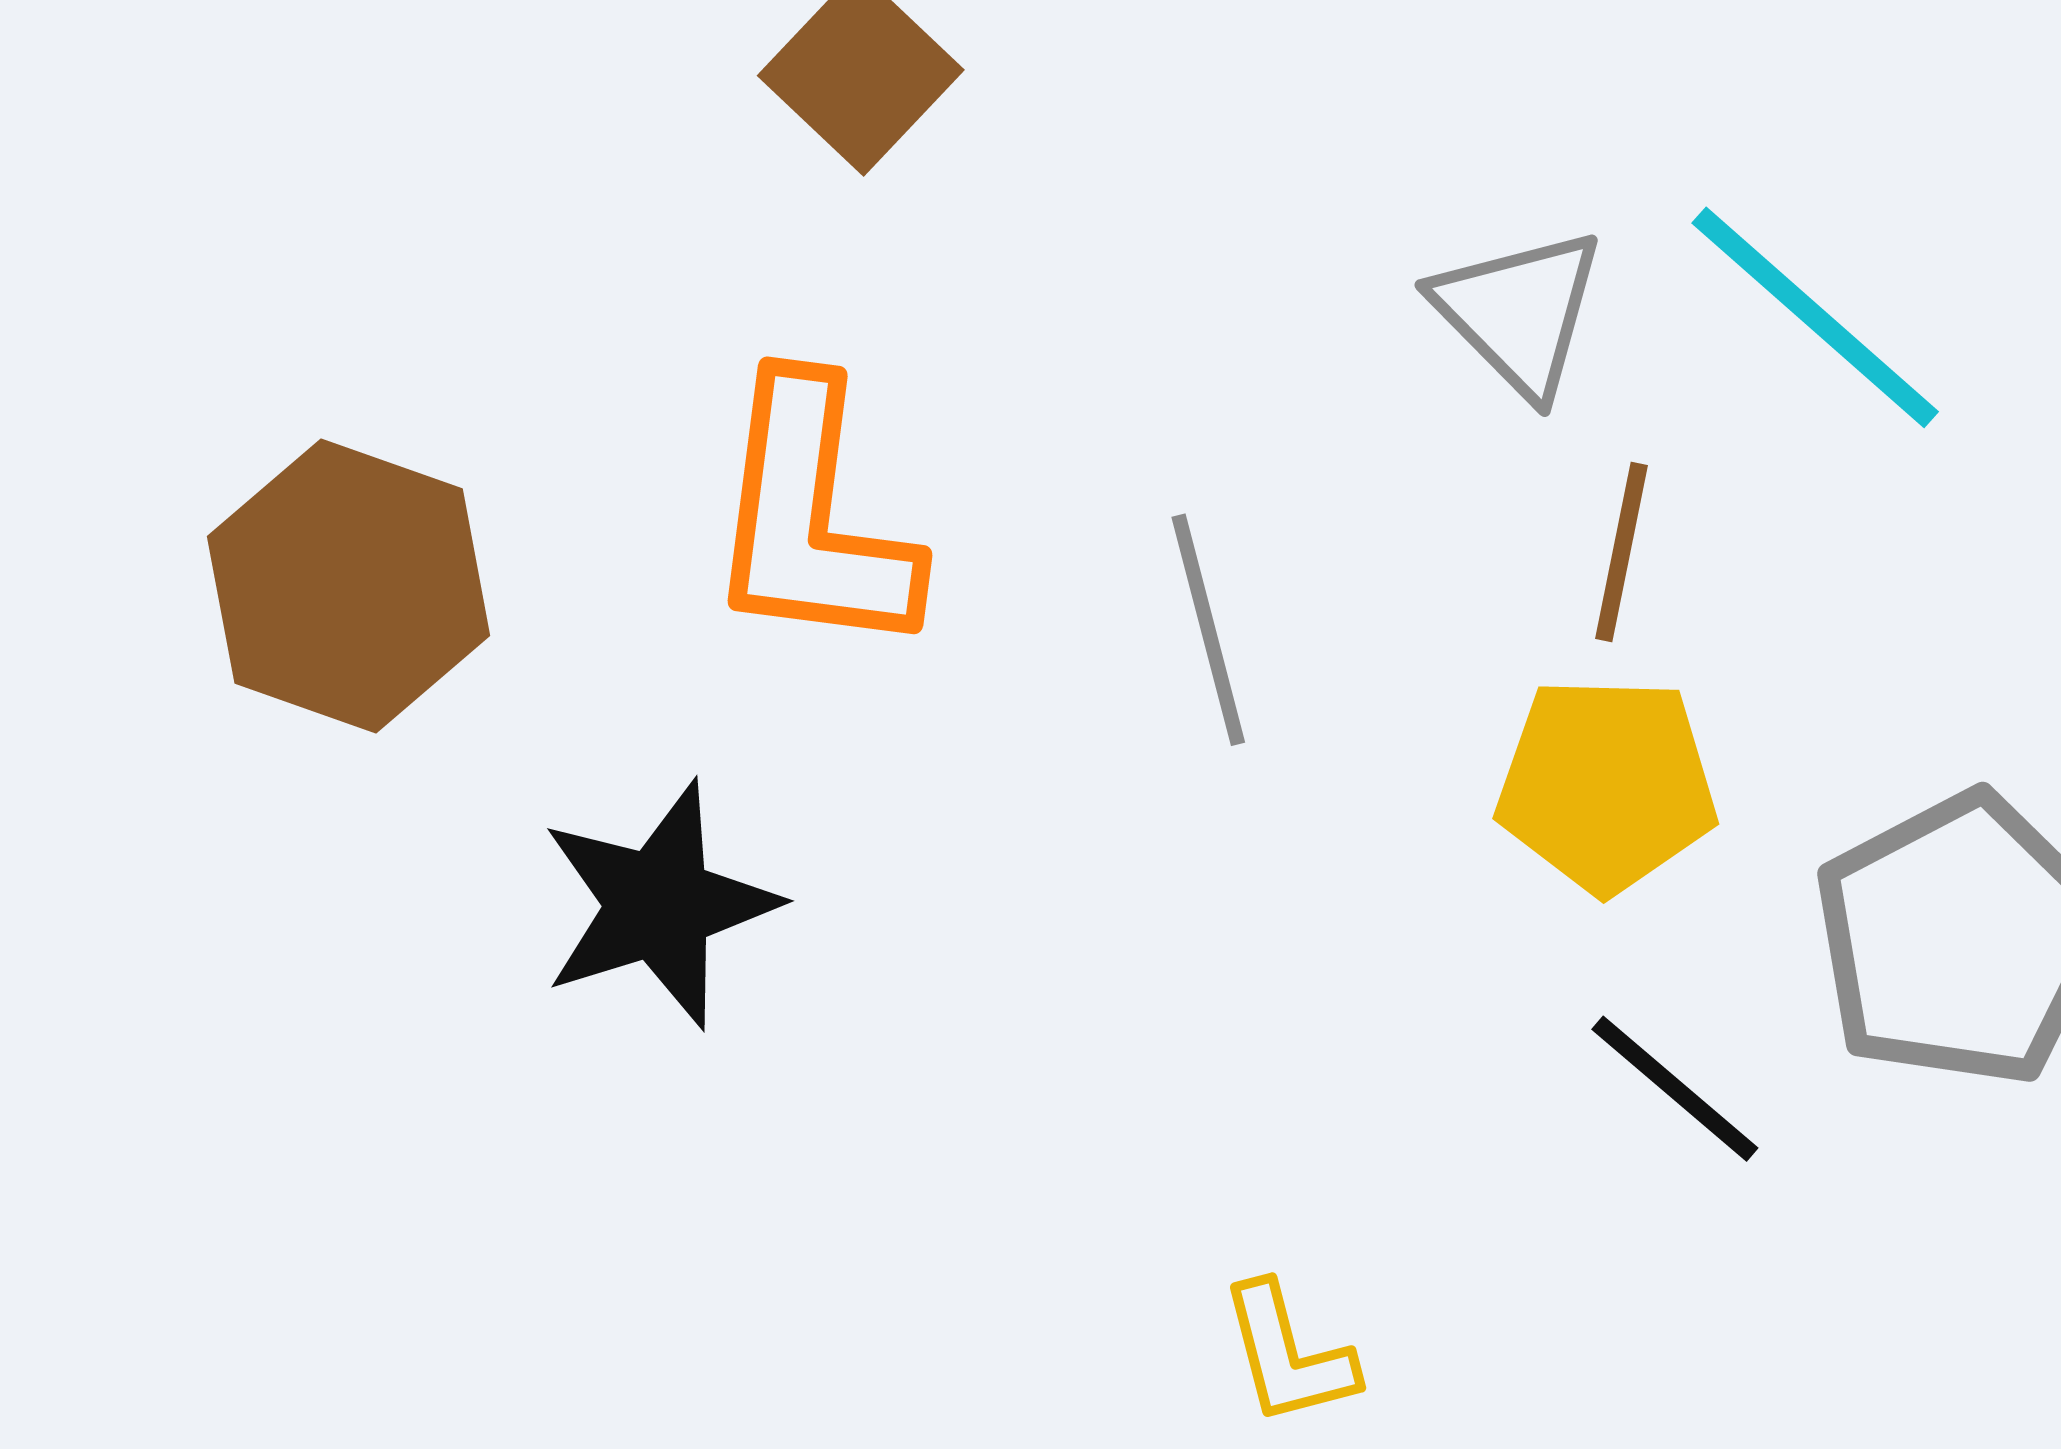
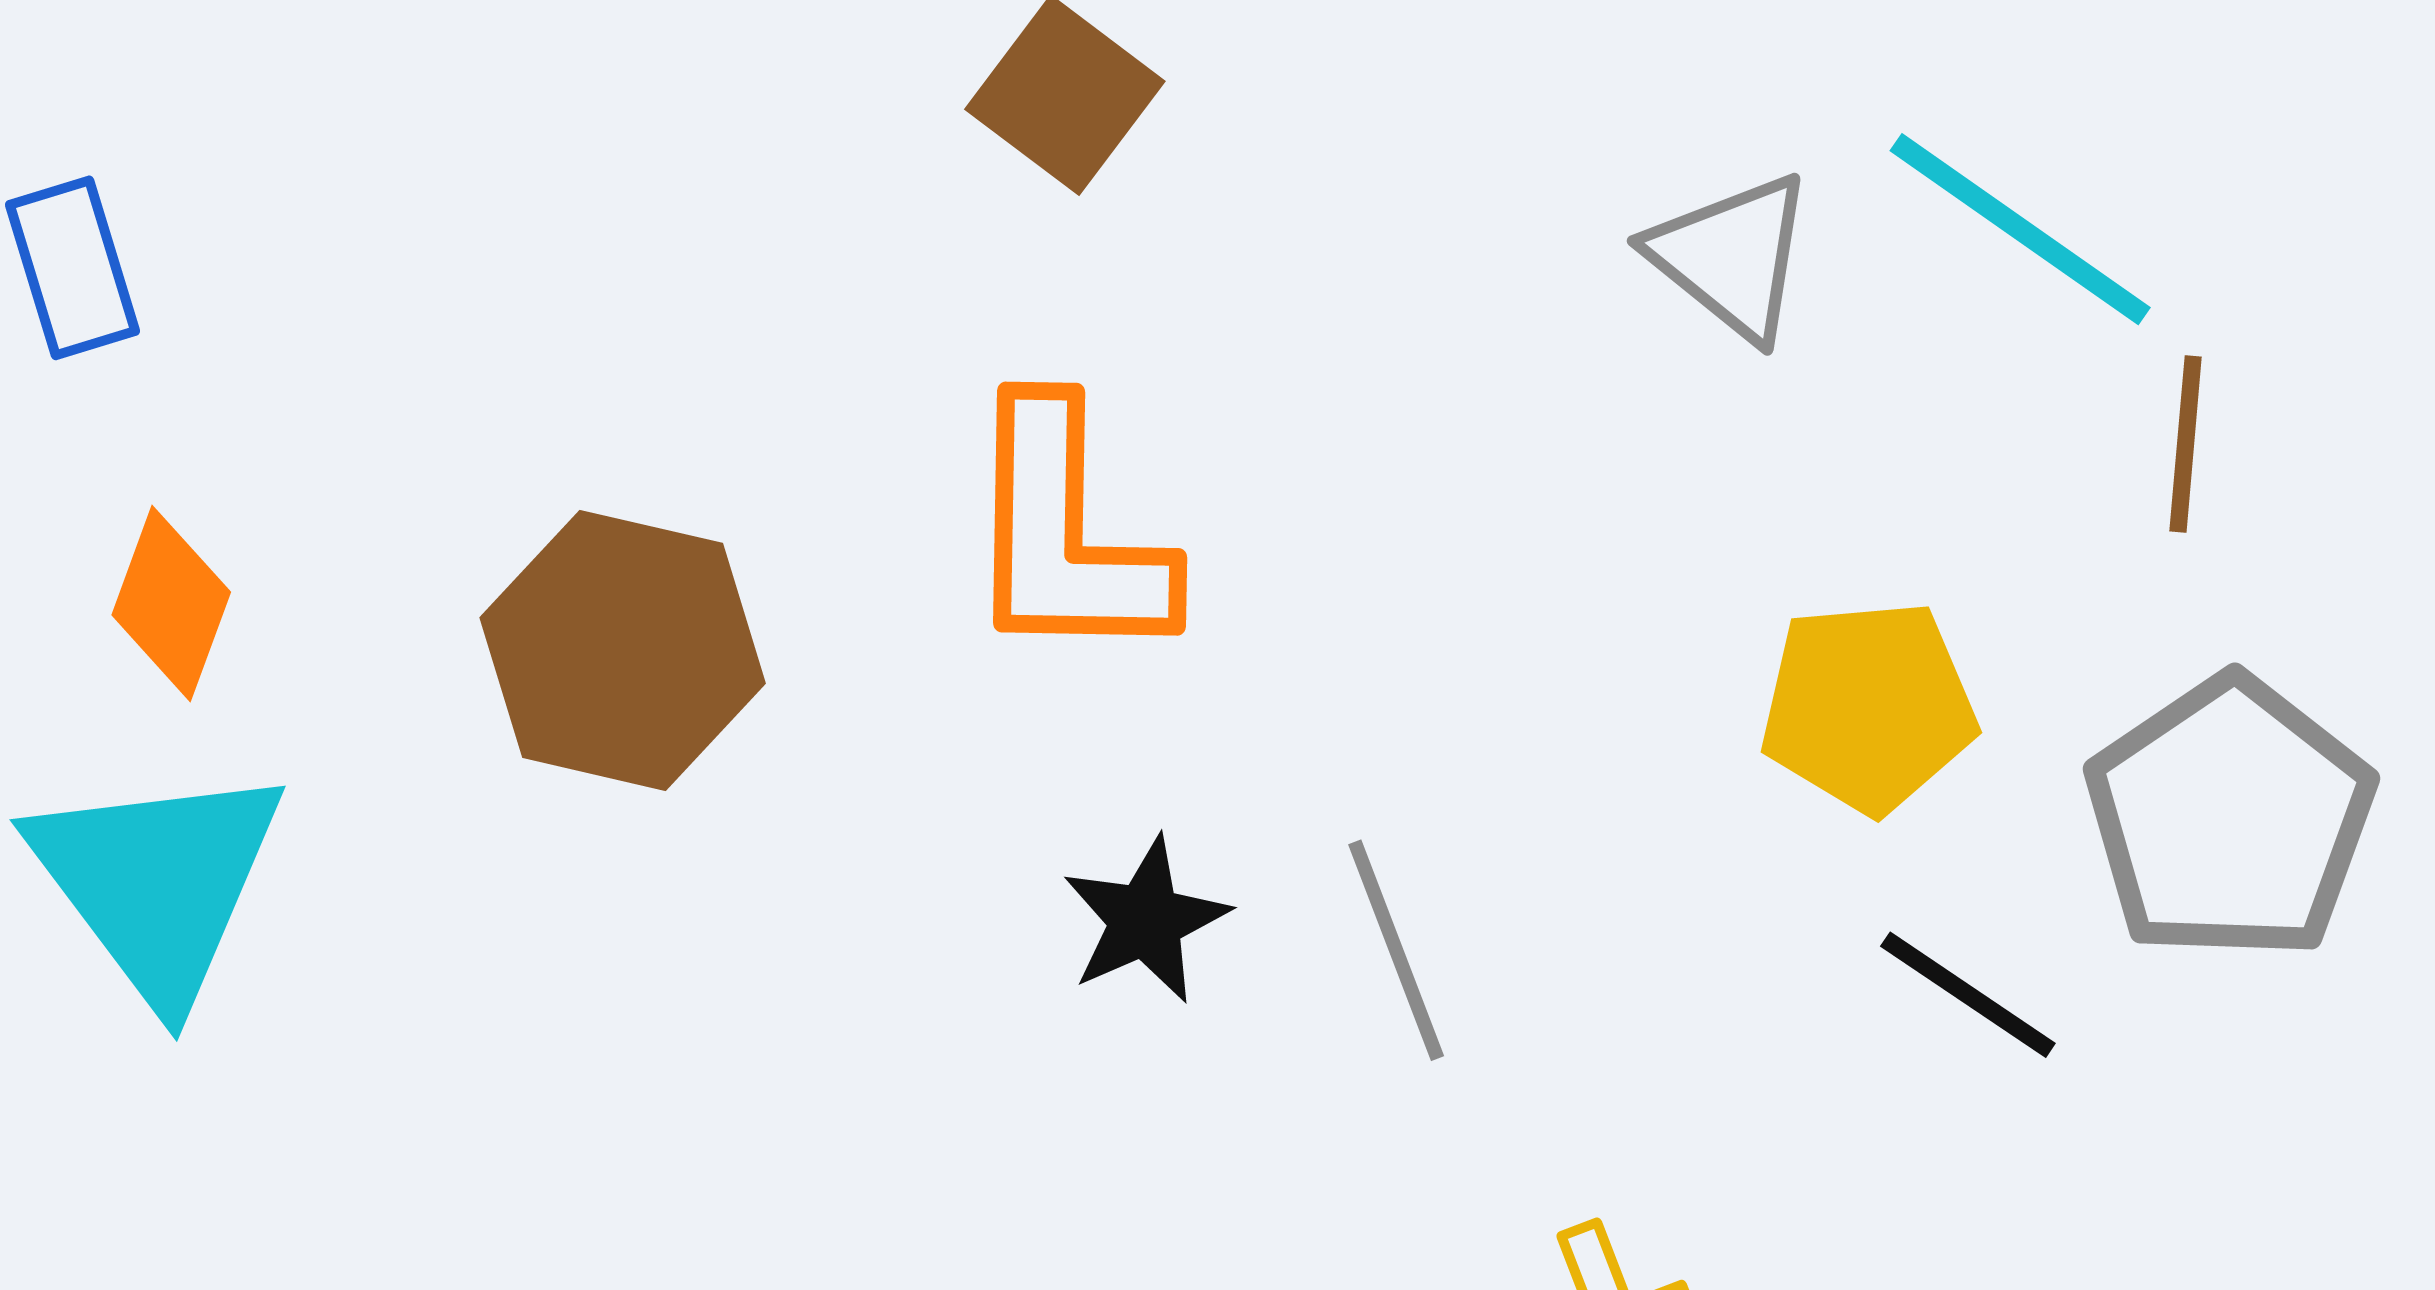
brown line: (1621, 552) -> (2186, 444), moved
gray line: (1208, 630) -> (1396, 950), moved
black star: (659, 905) -> (1146, 920), moved, size x0.7

